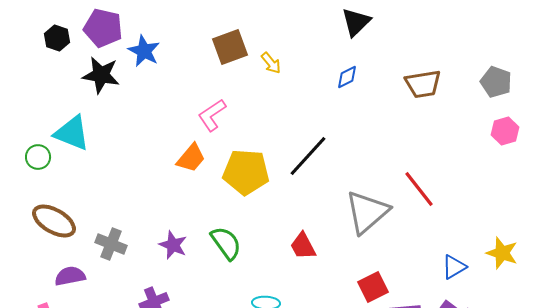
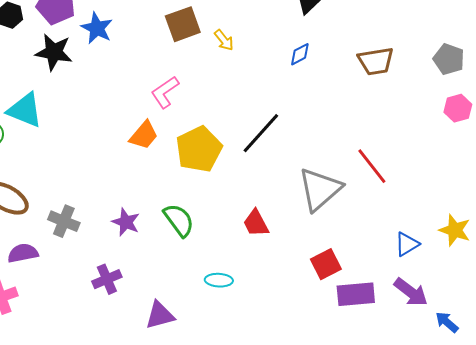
yellow pentagon: (246, 172) -> (199, 149), turned -30

